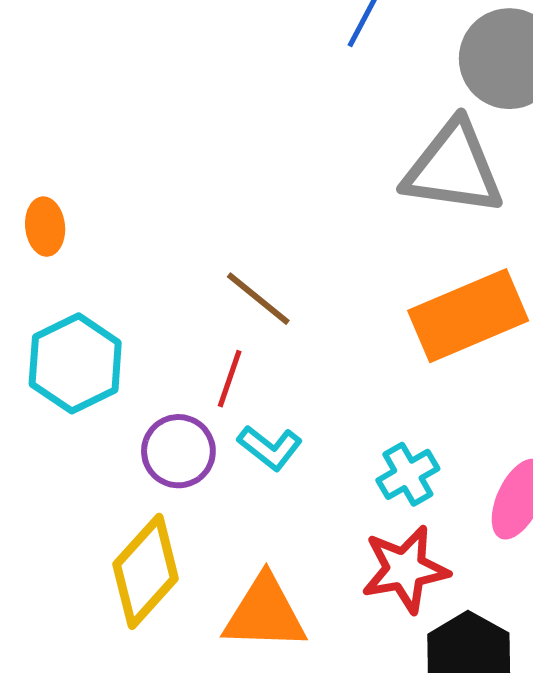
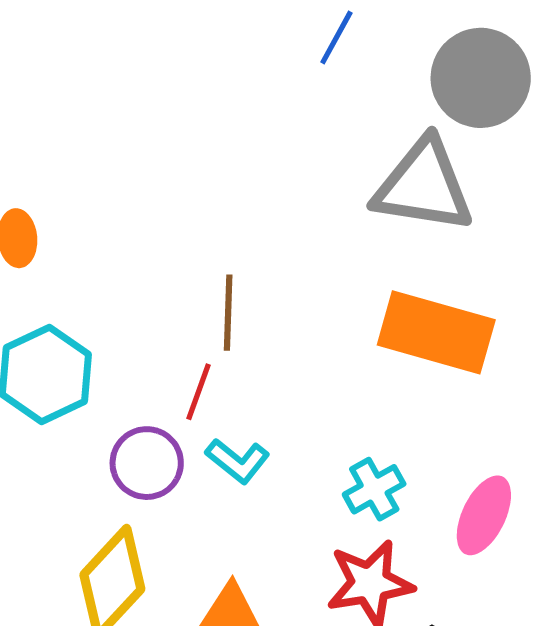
brown line: (258, 299) -> (228, 313), turned 52
orange rectangle: (468, 316) -> (436, 332), turned 38

